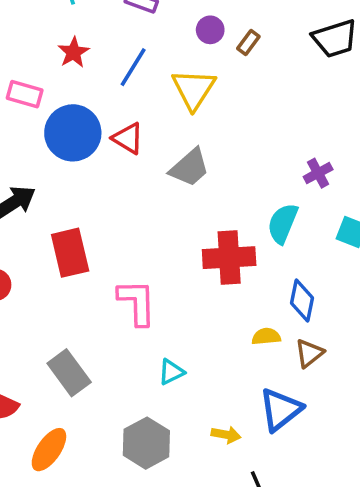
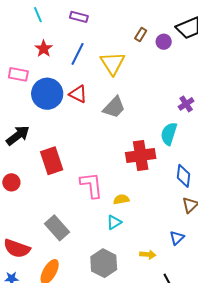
purple circle: (210, 30) -> (164, 42), moved
yellow semicircle: (266, 336) -> (121, 199), moved
blue triangle: (281, 410) -> (177, 238), size x0.6

